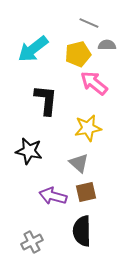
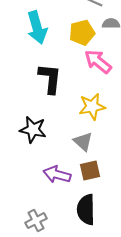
cyan arrow: (33, 49) -> (37, 28), turned -68

